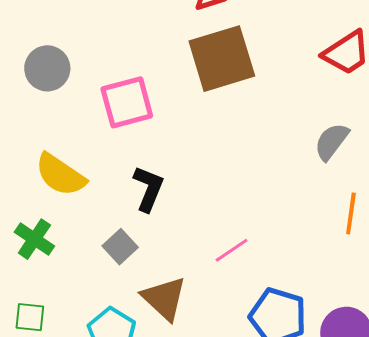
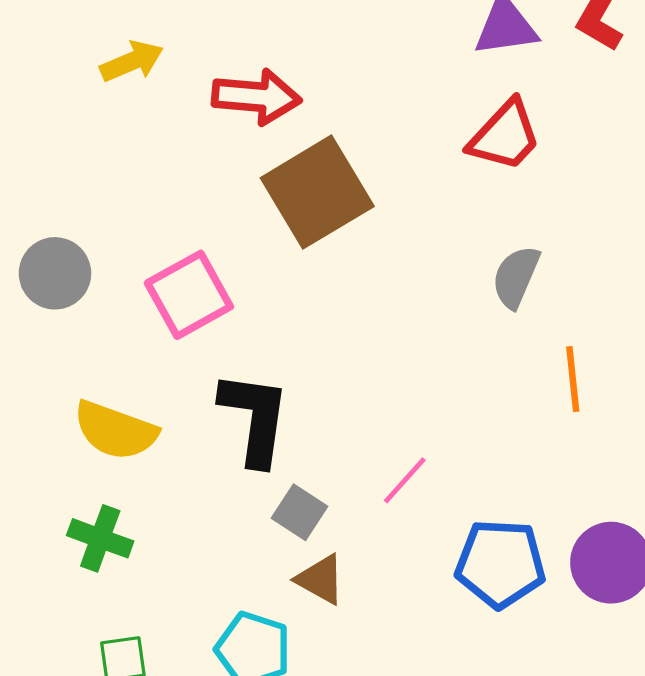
black L-shape: (148, 189) -> (255, 418), size x1.4
gray square: (120, 247) -> (300, 512), moved
brown triangle: (164, 298) -> (320, 579), size x0.7

